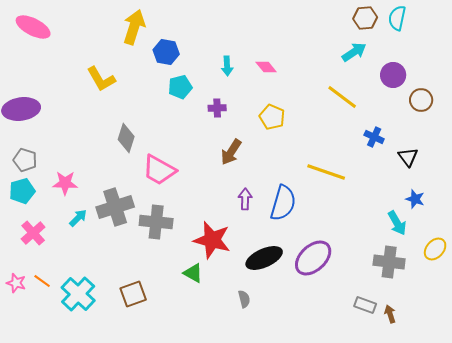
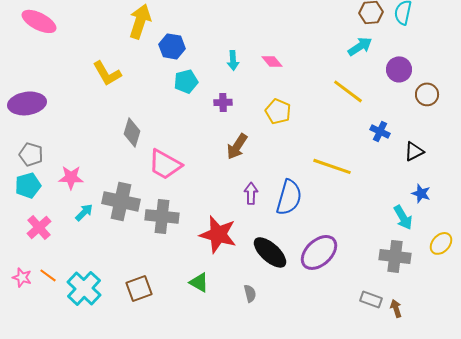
black triangle: (408, 157) -> (414, 151), turned 40
gray cross: (115, 207) -> (121, 201), turned 30
black ellipse: (264, 258) -> (270, 252), turned 66
green triangle: (193, 273) -> (199, 282), moved

